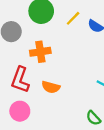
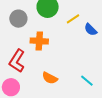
orange semicircle: (51, 87) -> (50, 78), moved

